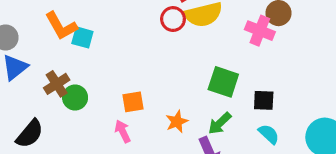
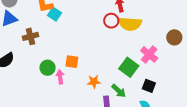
pink cross: (260, 31) -> (149, 54), moved
green circle: (75, 98) -> (48, 68), moved
green arrow: (220, 123) -> (119, 91), turned -112

